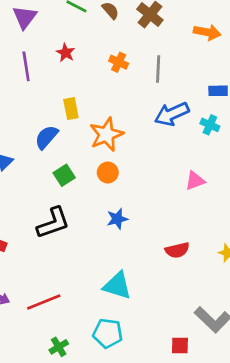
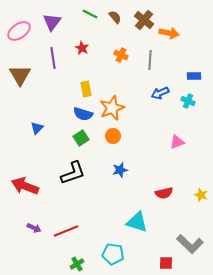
orange arrow: (207, 32) -> (169, 33), moved
blue arrow: (172, 114) -> (160, 93), size x0.7
blue semicircle: (46, 137) -> (83, 114), moved, turned -114
cyan triangle: (117, 286) -> (137, 222), moved

